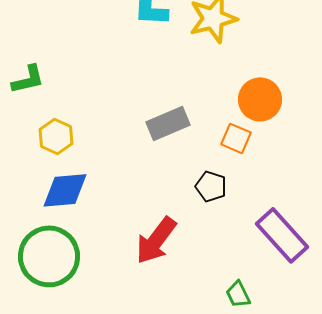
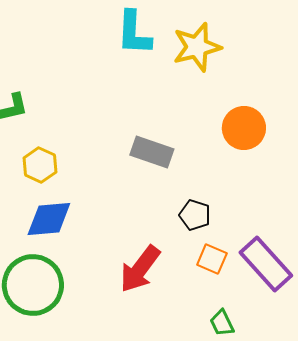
gray rectangle: (168, 123) -> (152, 152), turned 42
orange square: (236, 138) -> (212, 259), moved

